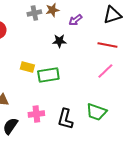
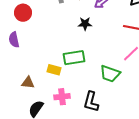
yellow rectangle: (27, 67) -> (54, 70), moved
green trapezoid: (96, 112) -> (110, 74), moved

